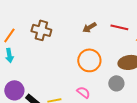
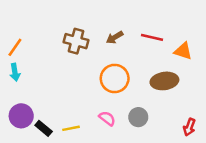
brown cross: (41, 30) -> (76, 41), moved
gray circle: (116, 83) -> (138, 117), moved

